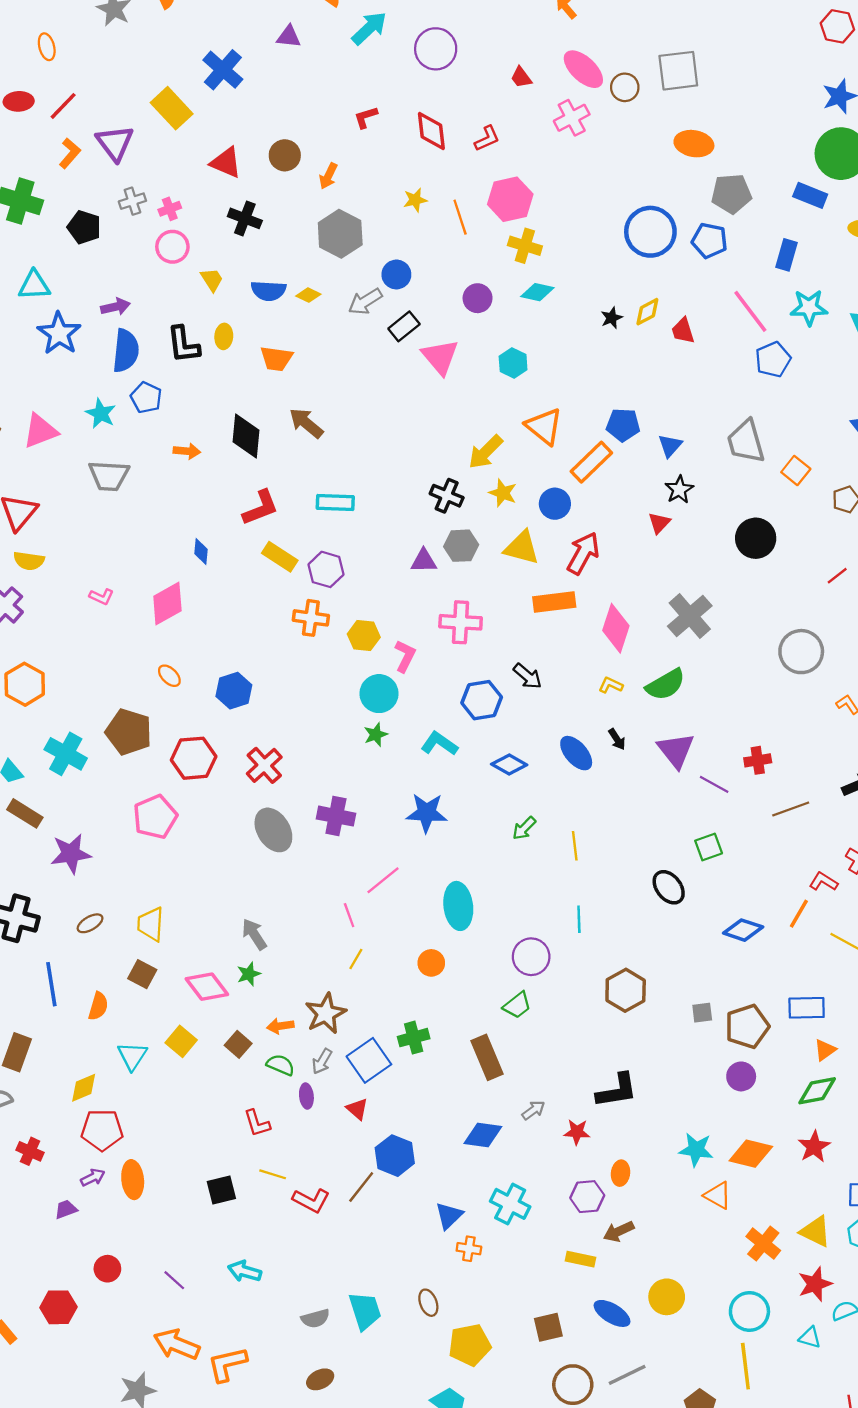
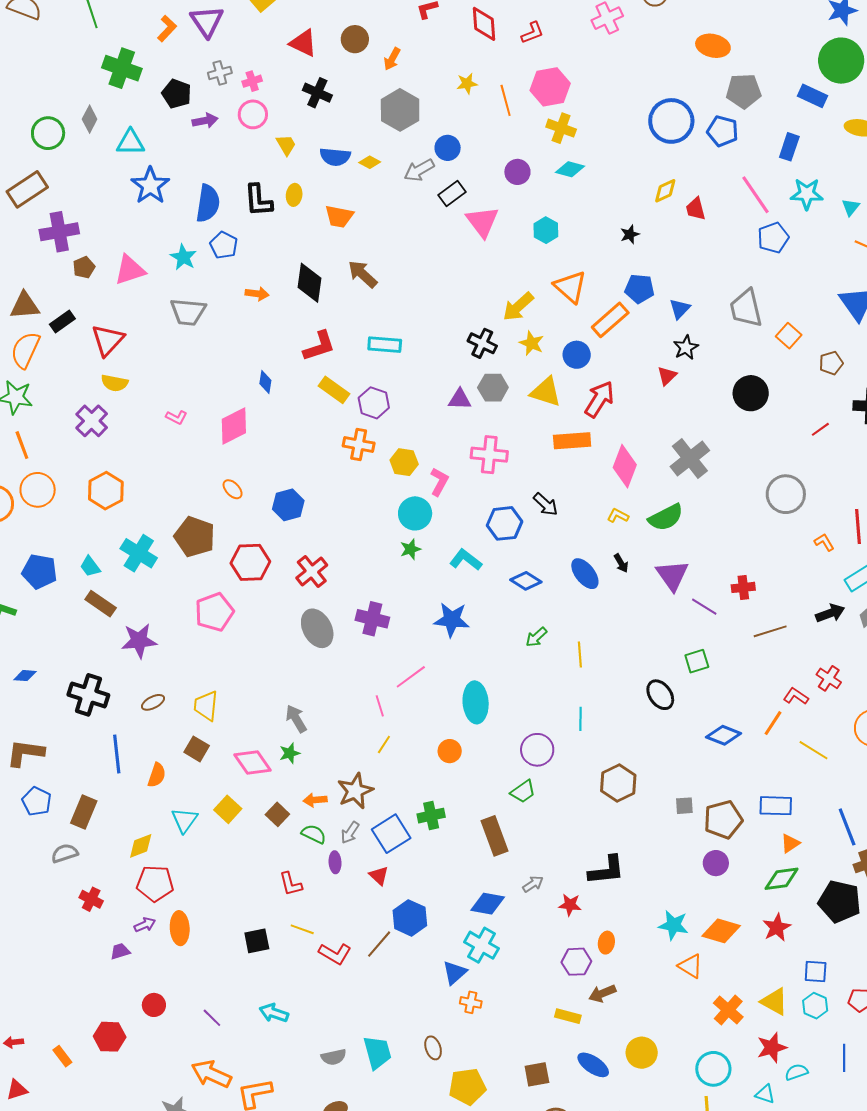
purple arrow: (115, 307) -> (205, 121), moved
black star: (612, 318) -> (630, 234), moved
cyan cross: (510, 1204) -> (482, 945), moved

